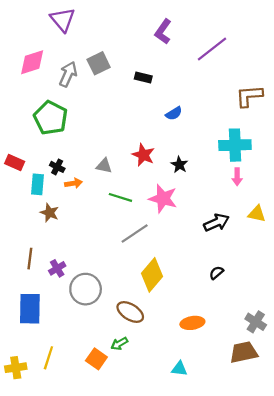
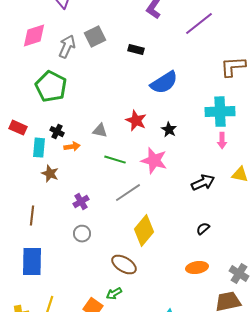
blue semicircle: (174, 113) -> (164, 83), size x1.8
purple cross: (57, 268) -> (81, 202), moved
gray circle: (86, 289) -> (82, 234), moved, size x0.6
orange ellipse: (192, 323) -> (197, 268), moved

